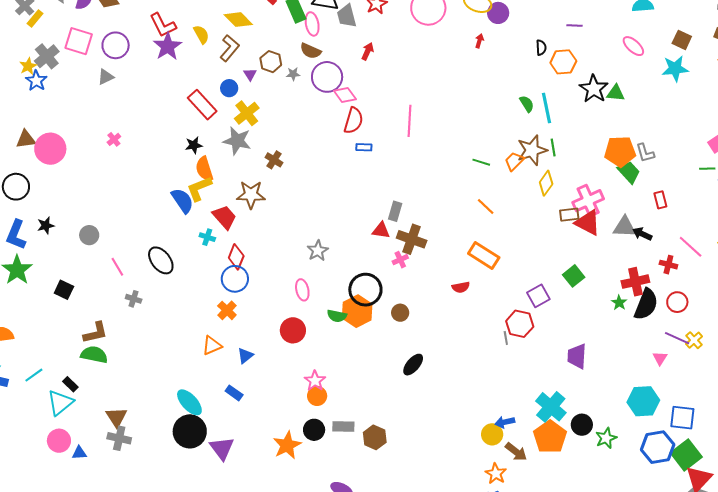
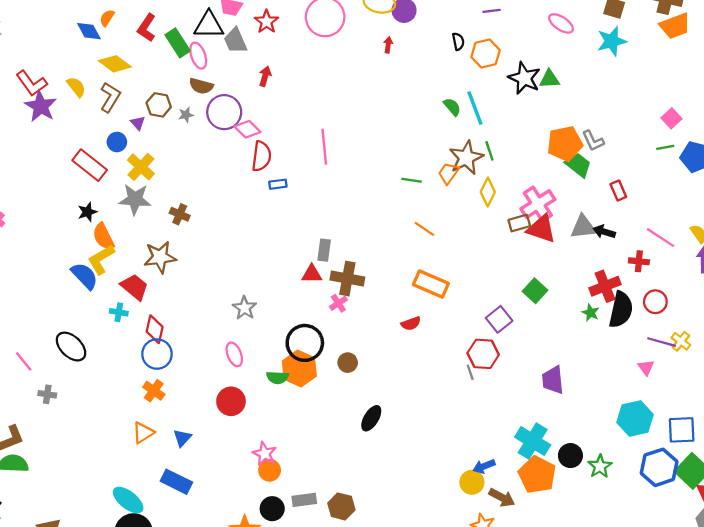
blue rectangle: (234, 393) -> (176, 482), size x1.5

